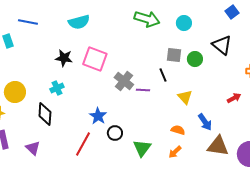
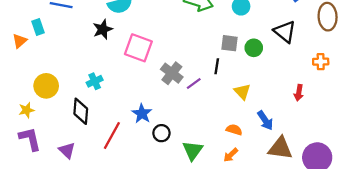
black star: (64, 58) -> (103, 29), moved, turned -30
black line: (163, 75) -> (217, 66), turned 32
purple line: (143, 90) -> (194, 84), turned -40
red arrow: (234, 98) -> (299, 93), turned 128
red line: (83, 144) -> (112, 135), moved

